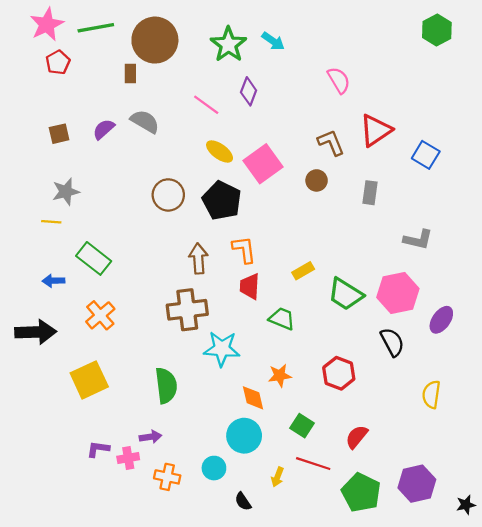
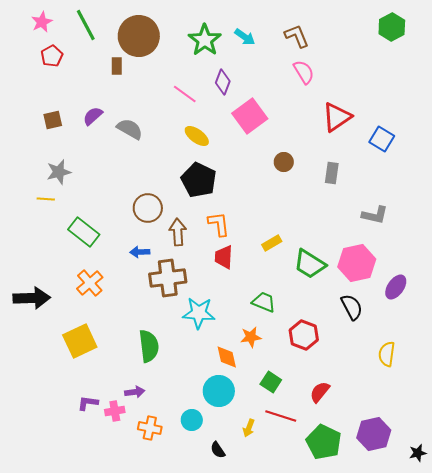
pink star: (47, 24) -> (42, 22), size x0.7
green line: (96, 28) -> (86, 25), turned 72
gray semicircle: (145, 121) -> (130, 129), moved
brown L-shape: (331, 143) -> (297, 36), moved
pink square: (263, 164) -> (250, 116), moved
brown circle: (168, 195) -> (148, 208), moved
blue arrow: (53, 281) -> (140, 252), moved
green trapezoid: (282, 319) -> (264, 302), moved

